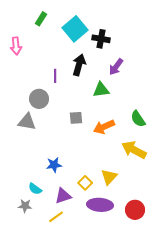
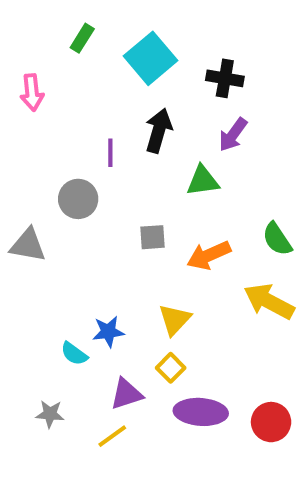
black cross: (101, 39) -> (225, 78), moved
gray triangle: (27, 122) -> (28, 245), moved
yellow triangle: (109, 177) -> (175, 320), moved
cyan semicircle: (35, 189) -> (74, 354), moved

